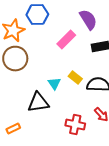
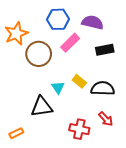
blue hexagon: (37, 14) -> (58, 19), moved
purple semicircle: (88, 20) -> (93, 22), turned -45
brown circle: (15, 58) -> (39, 54), moved

